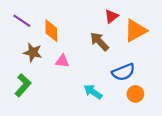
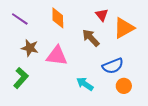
red triangle: (111, 16) -> (102, 15), turned -32
orange diamond: (51, 31) -> (58, 18), moved
pink triangle: (62, 61) -> (57, 56), size x1.6

